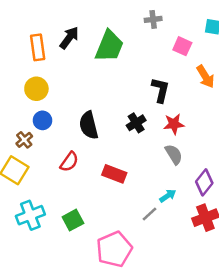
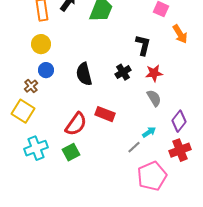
red semicircle: (69, 162) -> (76, 124), moved, size x1.4
pink pentagon: (114, 249) -> (152, 176), moved

